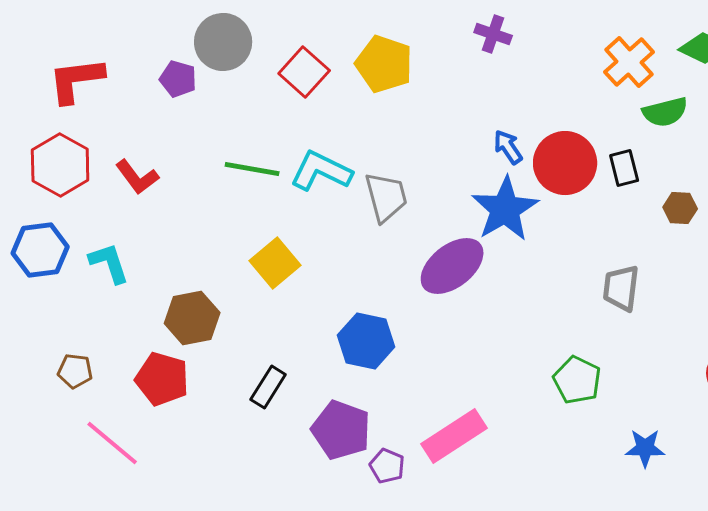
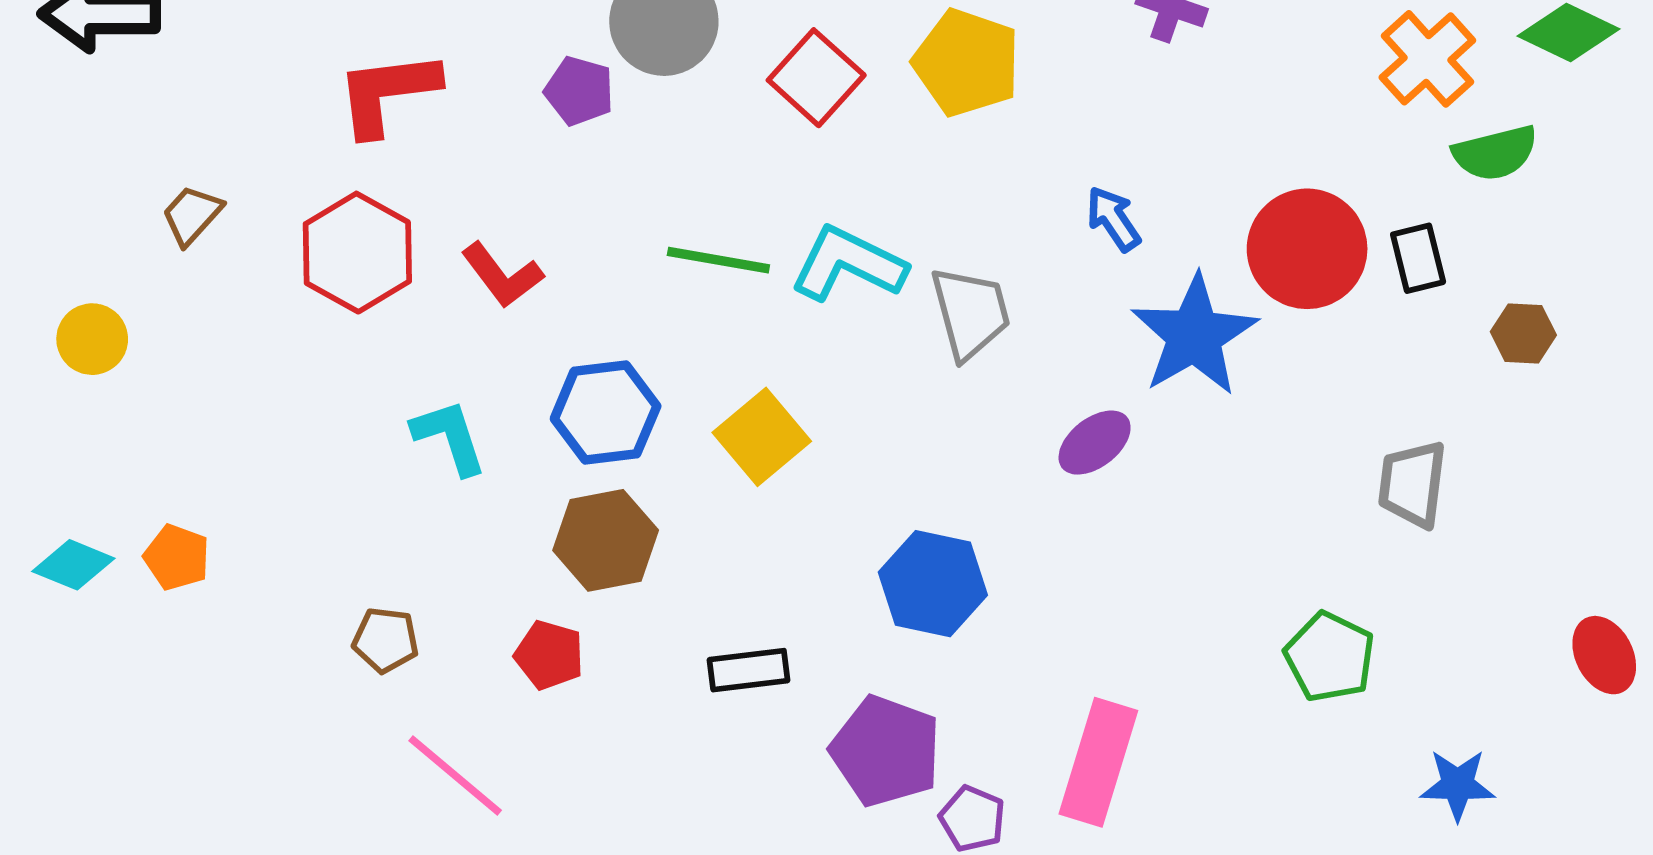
blue arrow: (508, 147) -> (1113, 219), moved
blue hexagon: (40, 250) -> (606, 412), moved
purple ellipse: (452, 266) -> (1095, 443), size x0.6
red pentagon: (162, 379) -> (549, 655), size x0.7
black rectangle: (268, 387) -> (749, 670), turned 51
pink rectangle: (454, 436) -> (1098, 762), turned -40

